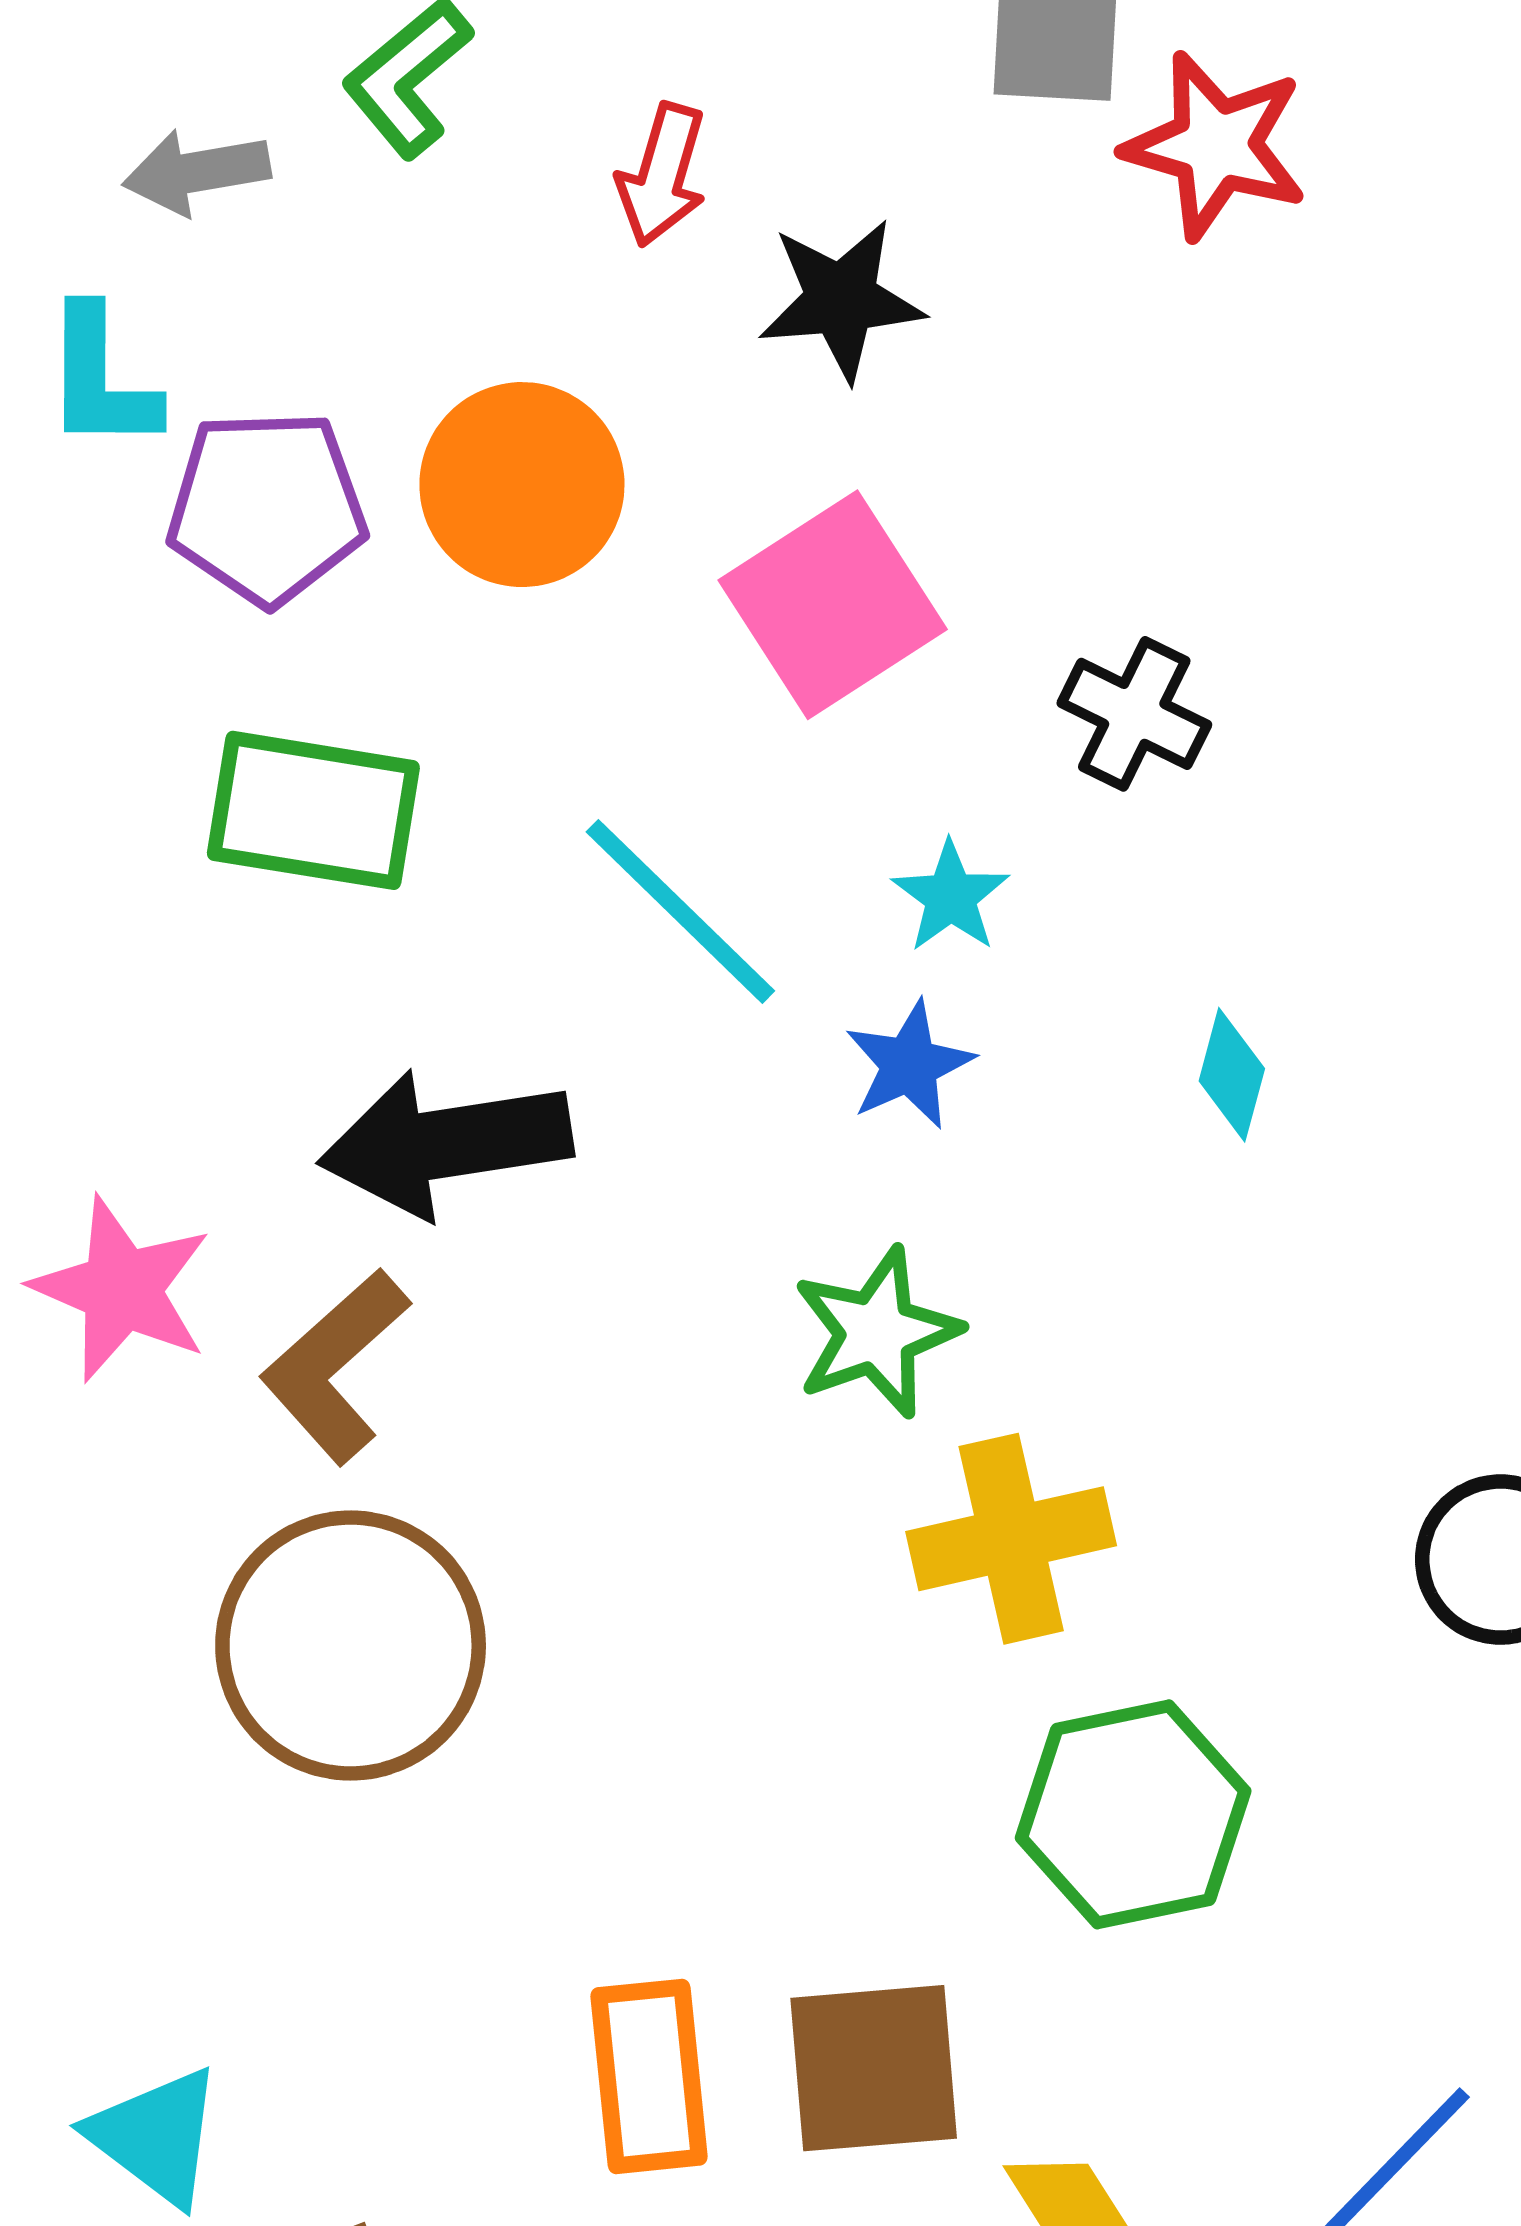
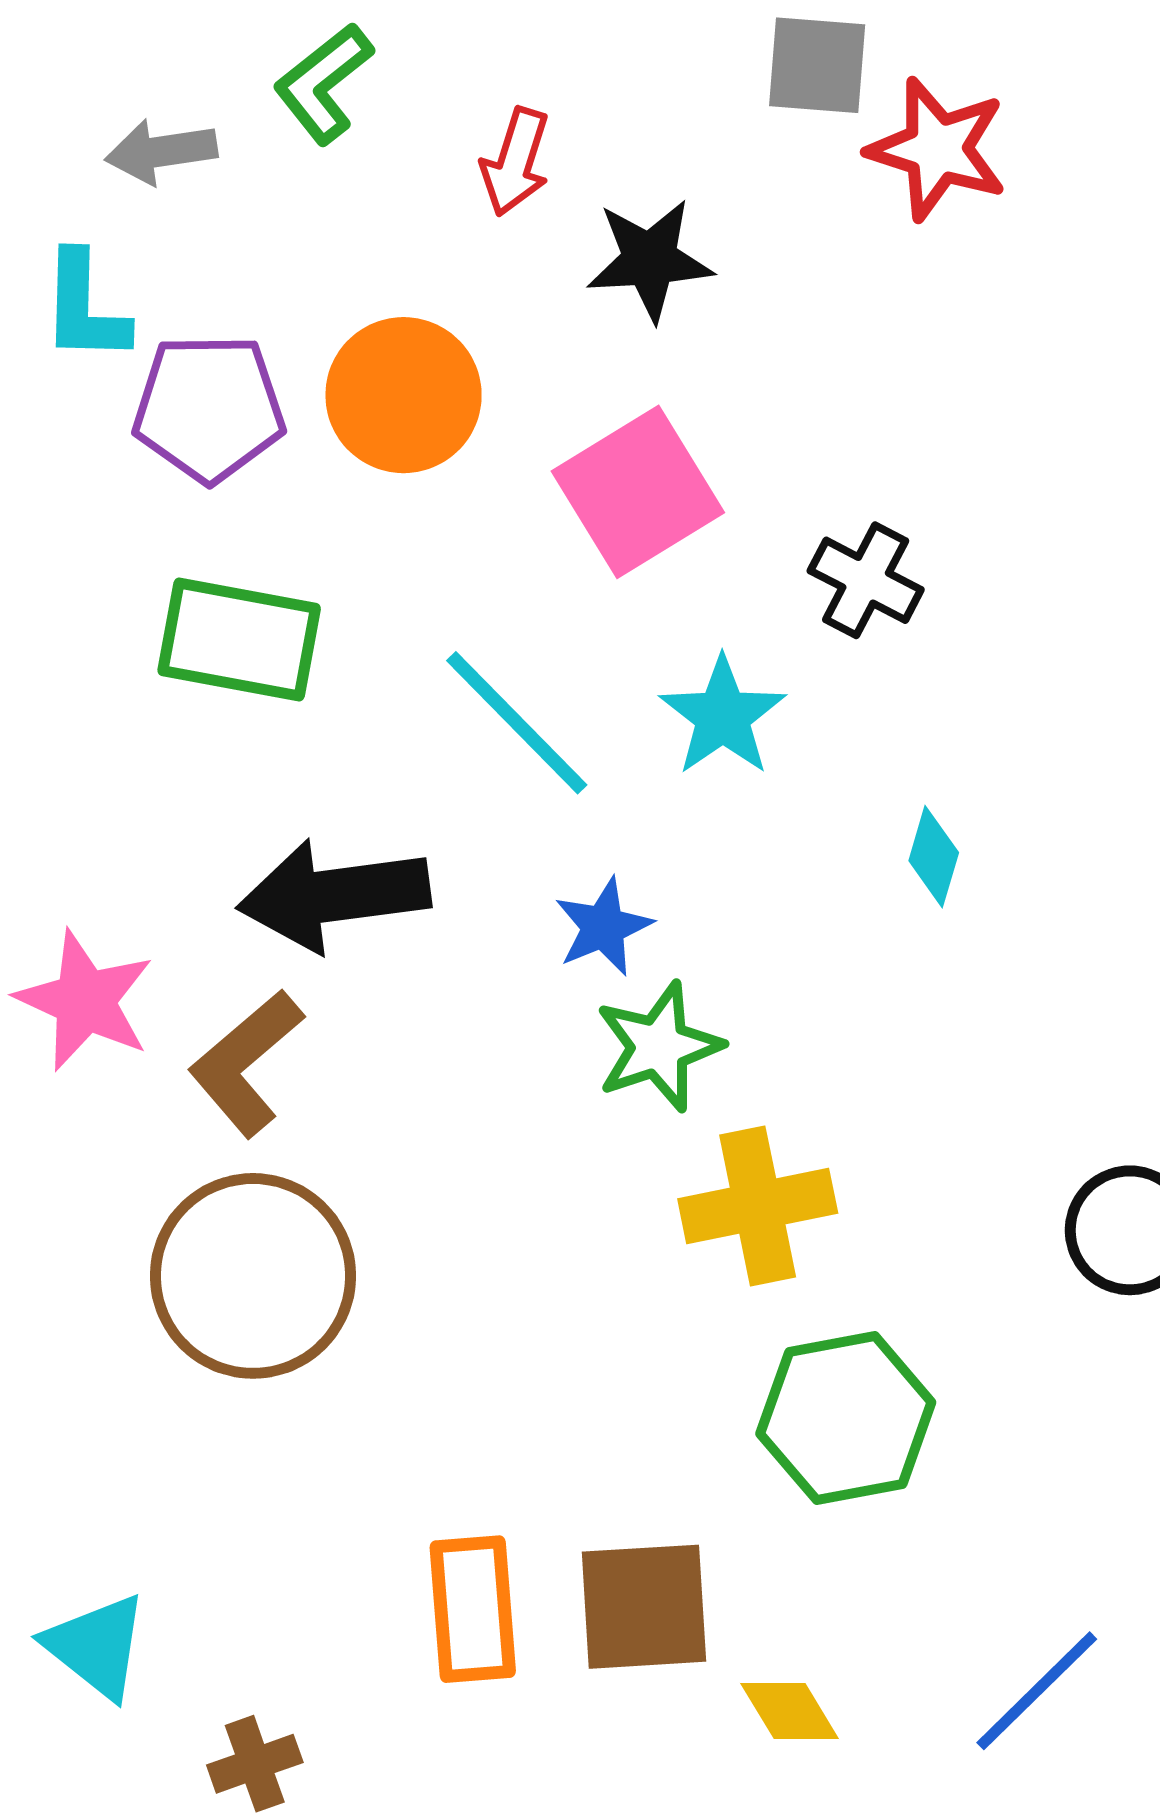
cyan star: (951, 897) -> (723, 716), size x1.4
blue star: (909, 1065) -> (603, 927), moved

